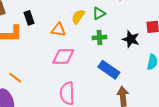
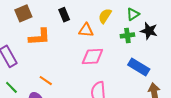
green triangle: (99, 13) -> (133, 14), moved
black rectangle: (29, 18) -> (64, 15), moved
black star: (131, 39) -> (149, 31), moved

